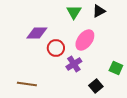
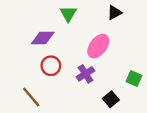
green triangle: (74, 12) -> (68, 14), moved
red circle: (56, 48) -> (51, 66), moved
brown line: (27, 84) -> (31, 97), turned 42

